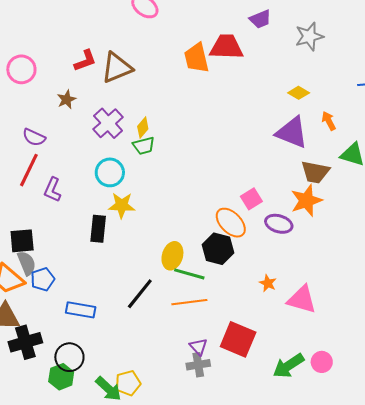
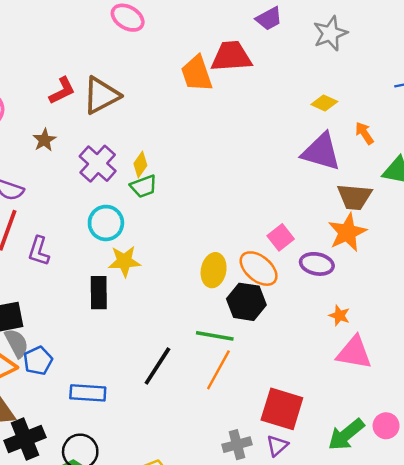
yellow ellipse: (172, 256) -> (214, 270), moved
orange star: (268, 283) -> (339, 315), moved
orange line: (189, 302) -> (218, 370), turned -48
purple triangle: (198, 347) -> (277, 446), moved, turned 36

